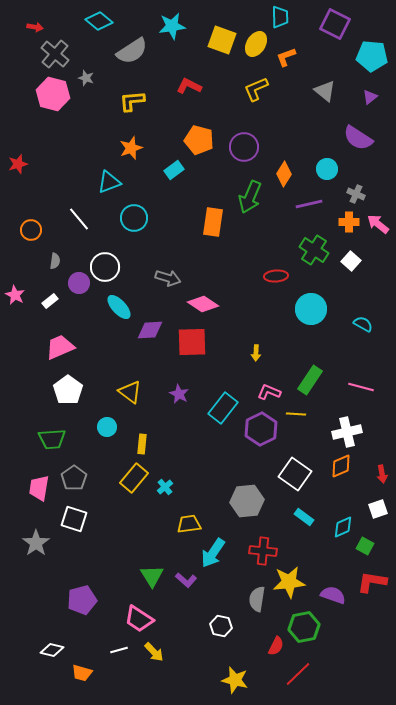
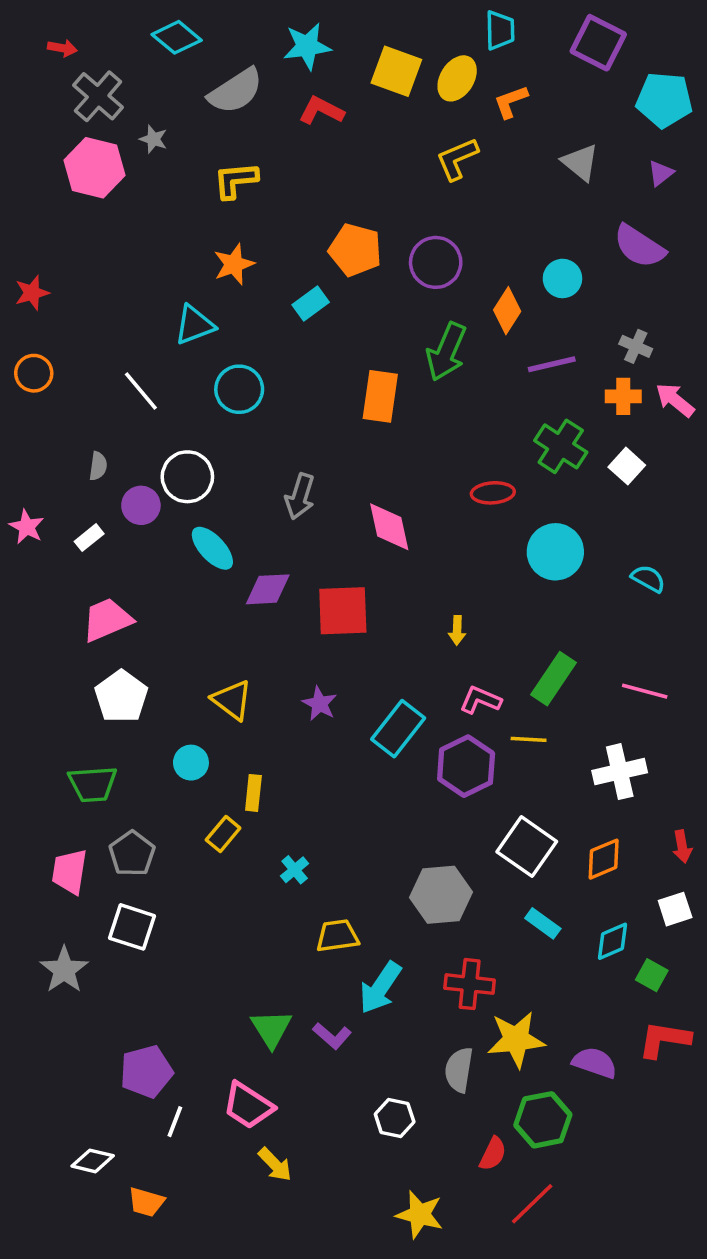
red L-shape: (189, 86) -> (321, 111), moved
cyan circle: (327, 169) -> (562, 278), moved
orange circle: (31, 230) -> (34, 373), moved
gray arrow: (168, 278) -> (300, 496), turned 90
pink diamond: (203, 304) -> (389, 527), moved, turned 44
orange diamond: (341, 466) -> (604, 859), moved
yellow rectangle: (134, 478) -> (223, 834), moved, size x0.7
white line: (119, 650) -> (175, 1122), moved, turned -54

